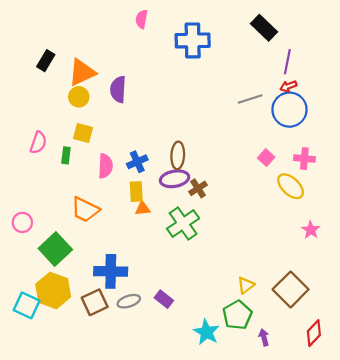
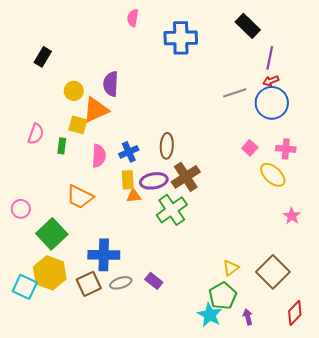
orange triangle: (82, 72) -> (96, 110), moved
purple ellipse: (175, 179) -> (154, 181), moved
brown cross: (198, 188) -> (186, 177), size x1.6
cyan star: (206, 332) -> (210, 315), moved

